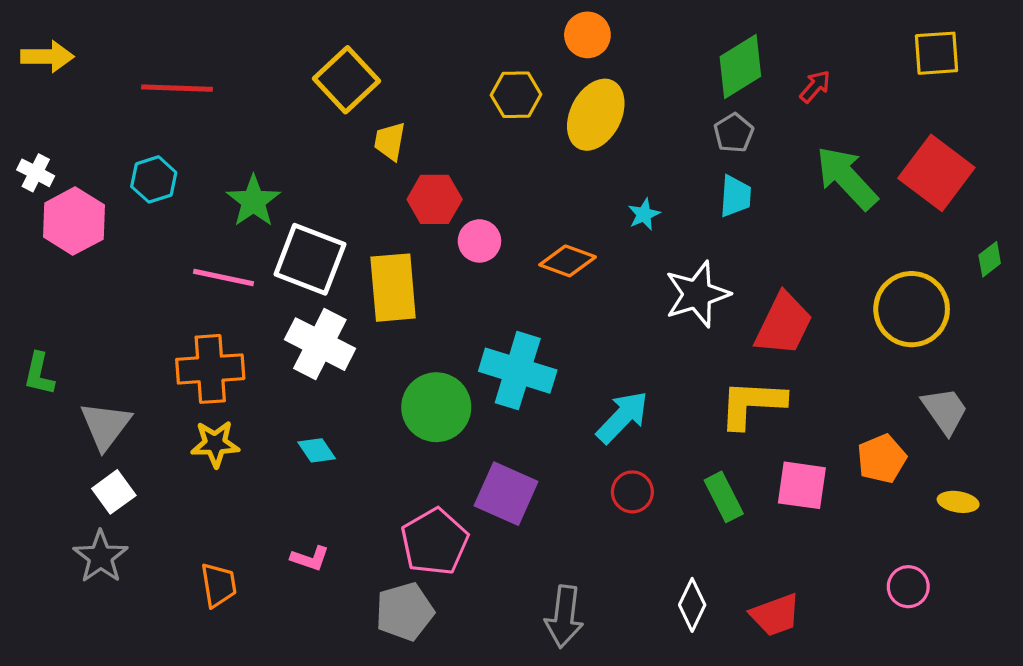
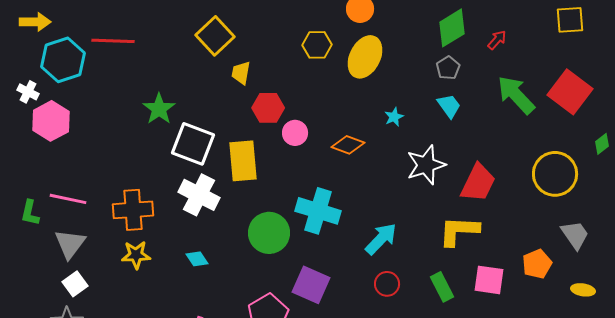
cyan hexagon: (154, 179) -> (63, 60), moved, size x1.6
cyan trapezoid: (735, 196) -> (449, 106), turned -40
pink line: (224, 278) -> (68, 199), moved

